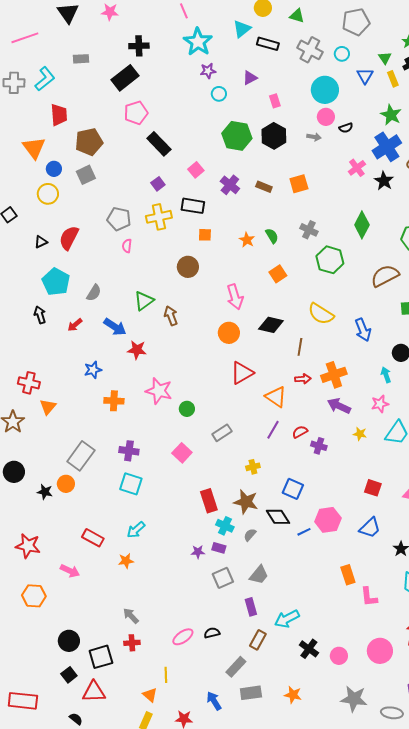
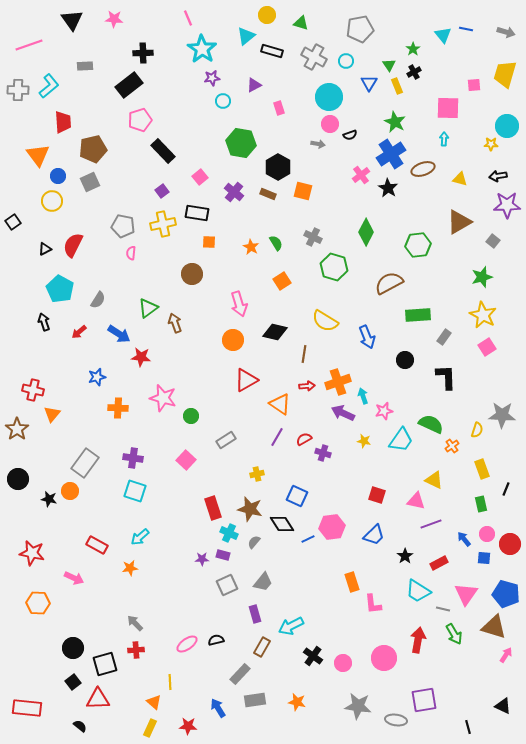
black hexagon: (274, 136) -> (278, 167), moved
orange square: (299, 184) -> (303, 191), turned 30
cyan arrow: (386, 375) -> (363, 396), moved

